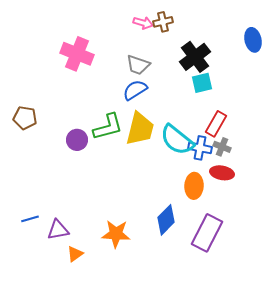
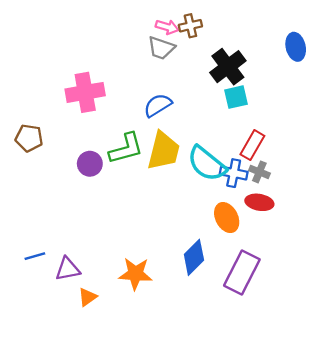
pink cross: (77, 54) -> (85, 92), moved, turned -32
gray trapezoid: (138, 65) -> (161, 48), moved
orange ellipse: (194, 186) -> (227, 218), turned -30

